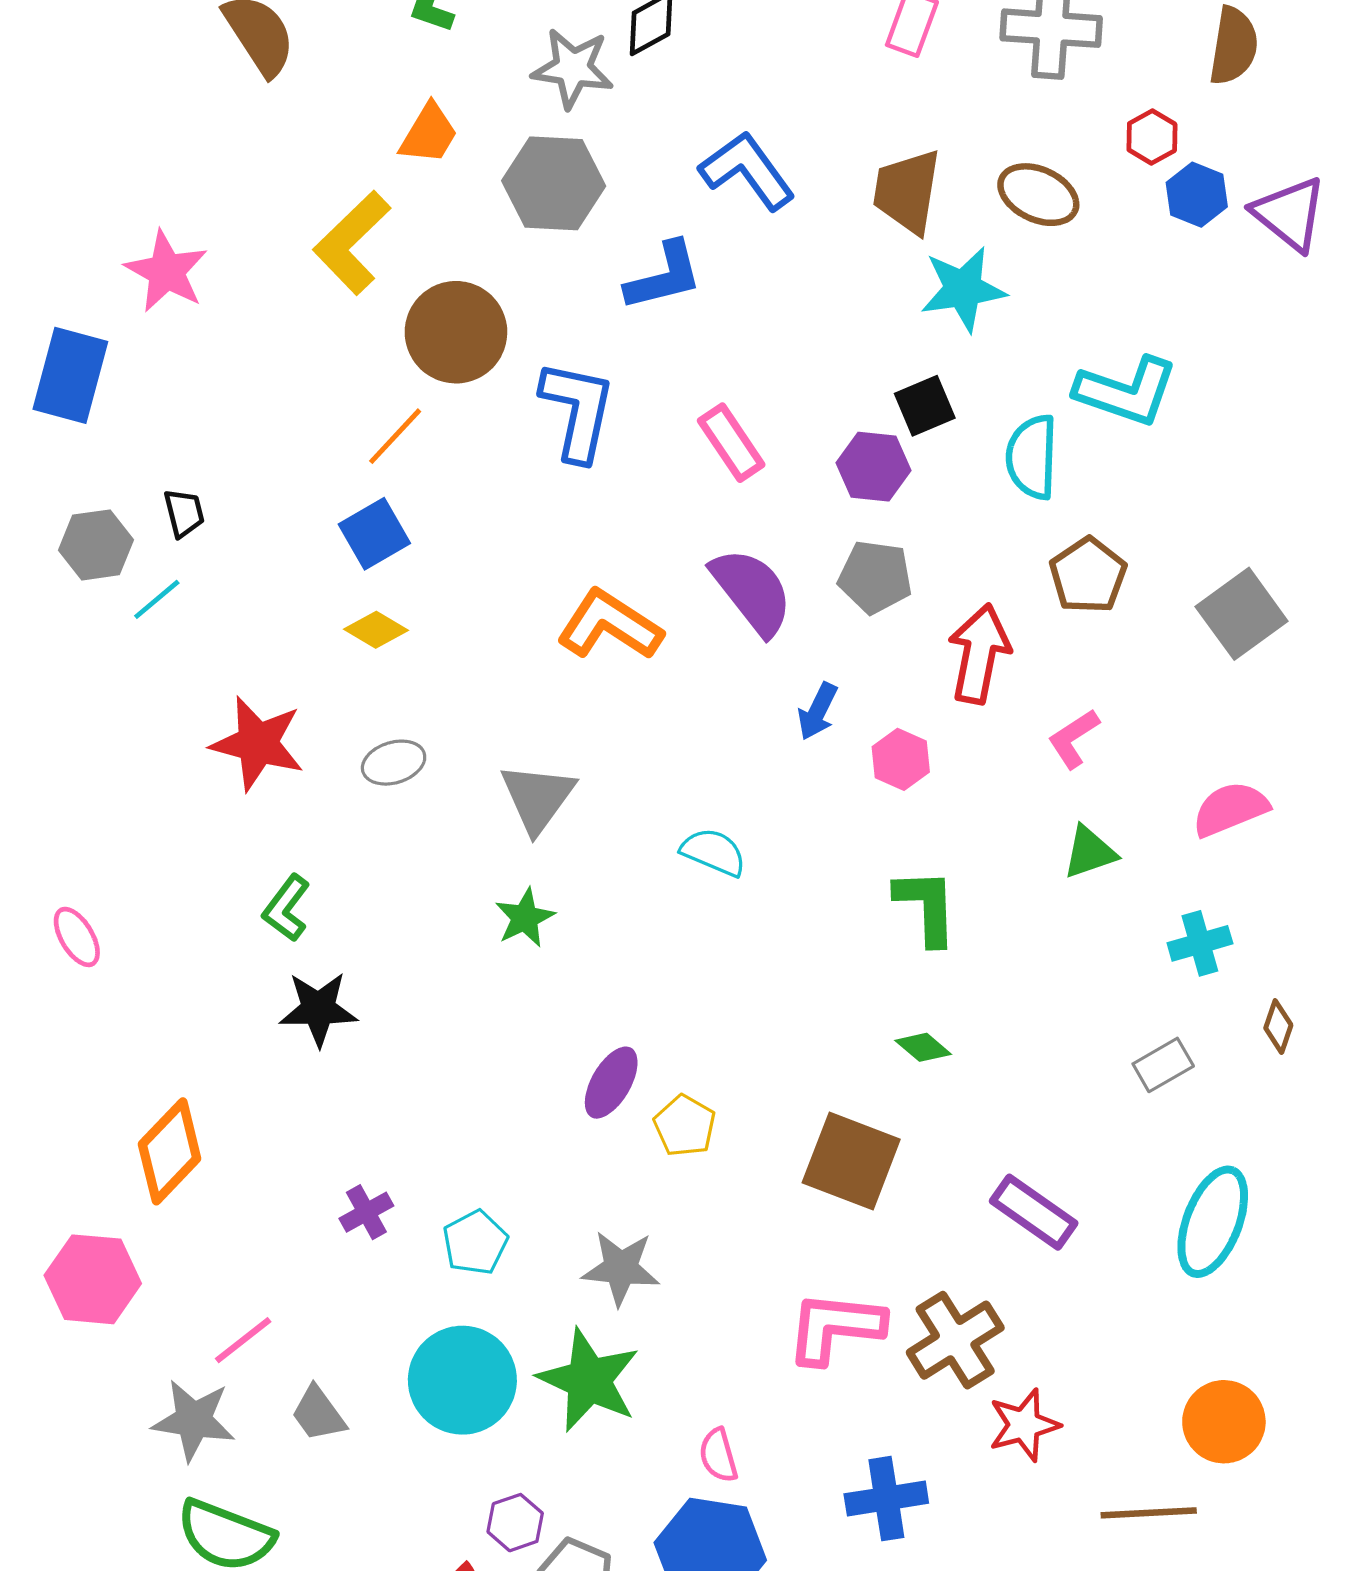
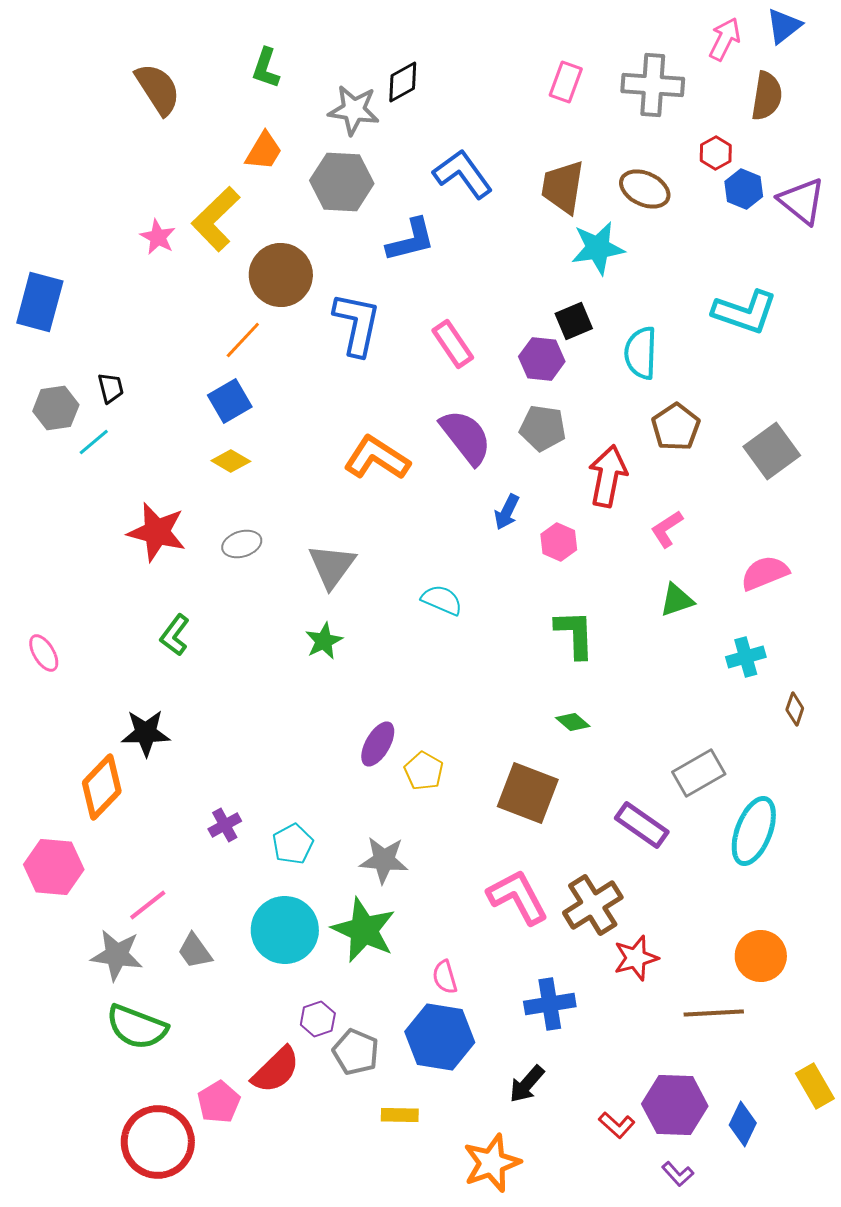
pink star: (166, 271) -> (158, 237), moved, size x0.7
cyan L-shape: (1126, 391) -> (745, 312), moved
black star: (318, 1009) -> (146, 733), moved
gray rectangle: (1163, 1065) -> (699, 773), moved, size x1.4
pink L-shape: (835, 1327) -> (518, 897), turned 56

